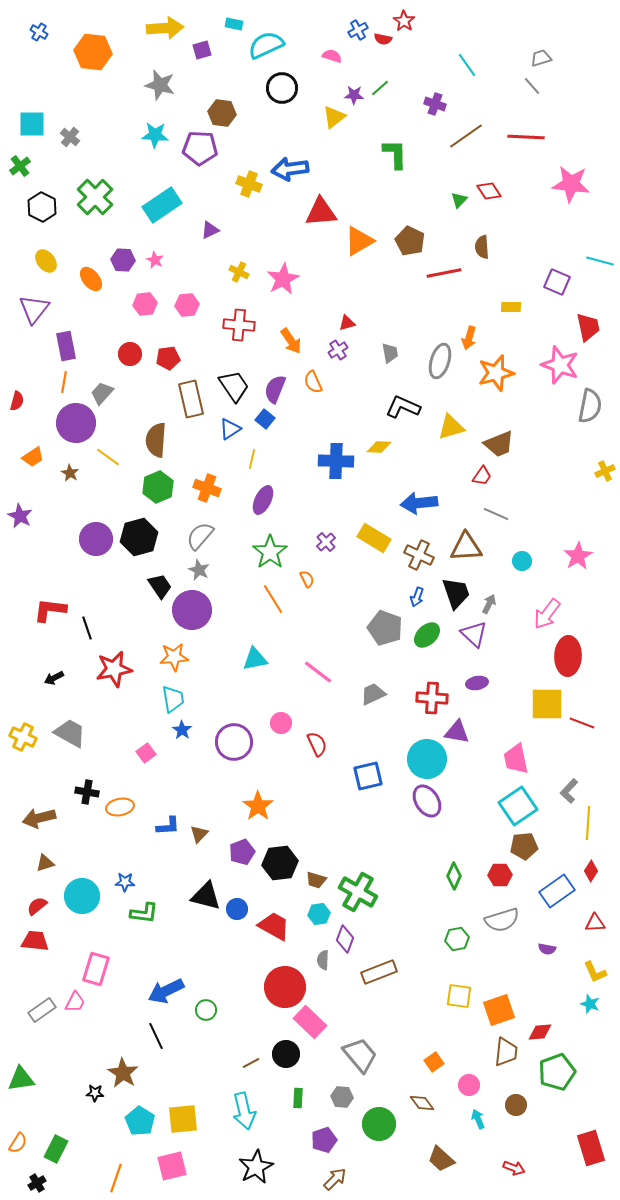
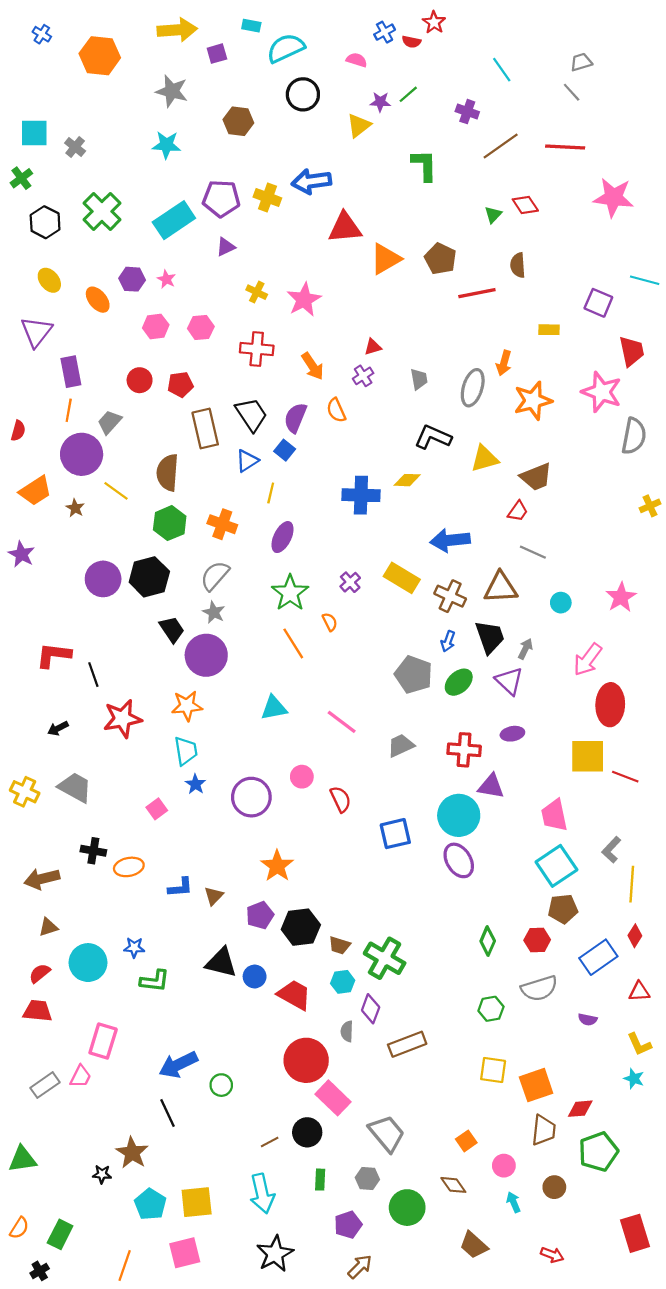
purple pentagon: (200, 148) -> (221, 199), moved
orange trapezoid: (33, 457) -> (35, 491), size x1.4

